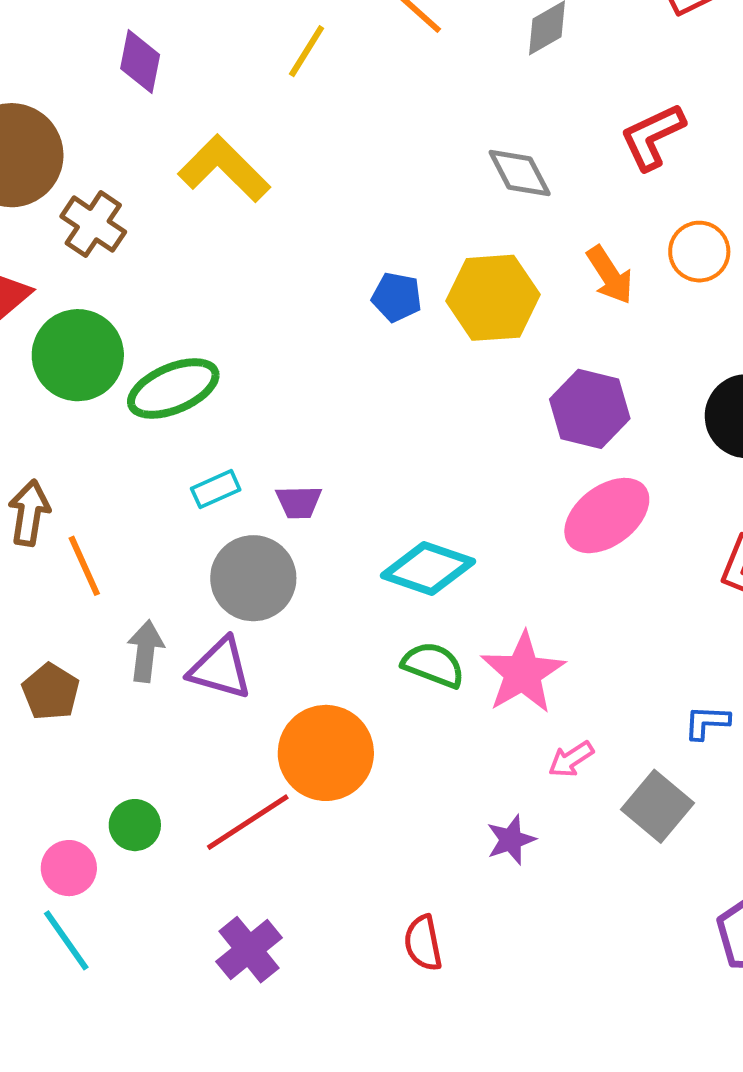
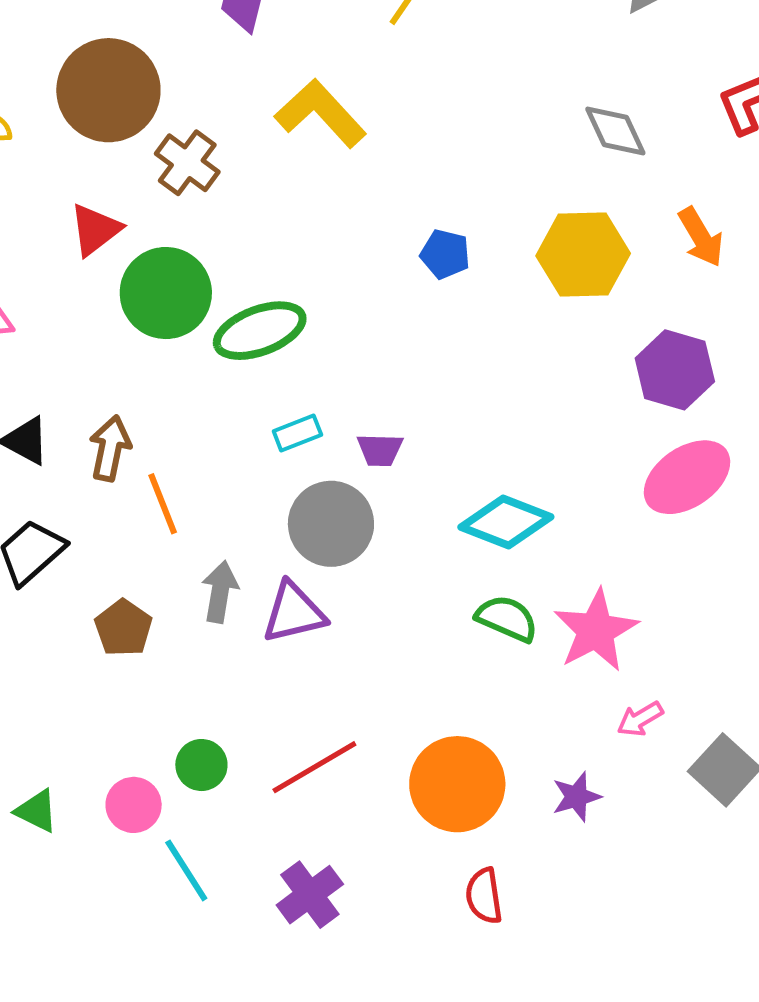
blue pentagon: (397, 297) -> (445, 254), moved
purple triangle: (220, 669) -> (294, 613), turned -32
orange circle: (326, 753) -> (457, 784), moved
cyan line: (66, 940) -> (186, 870), moved

